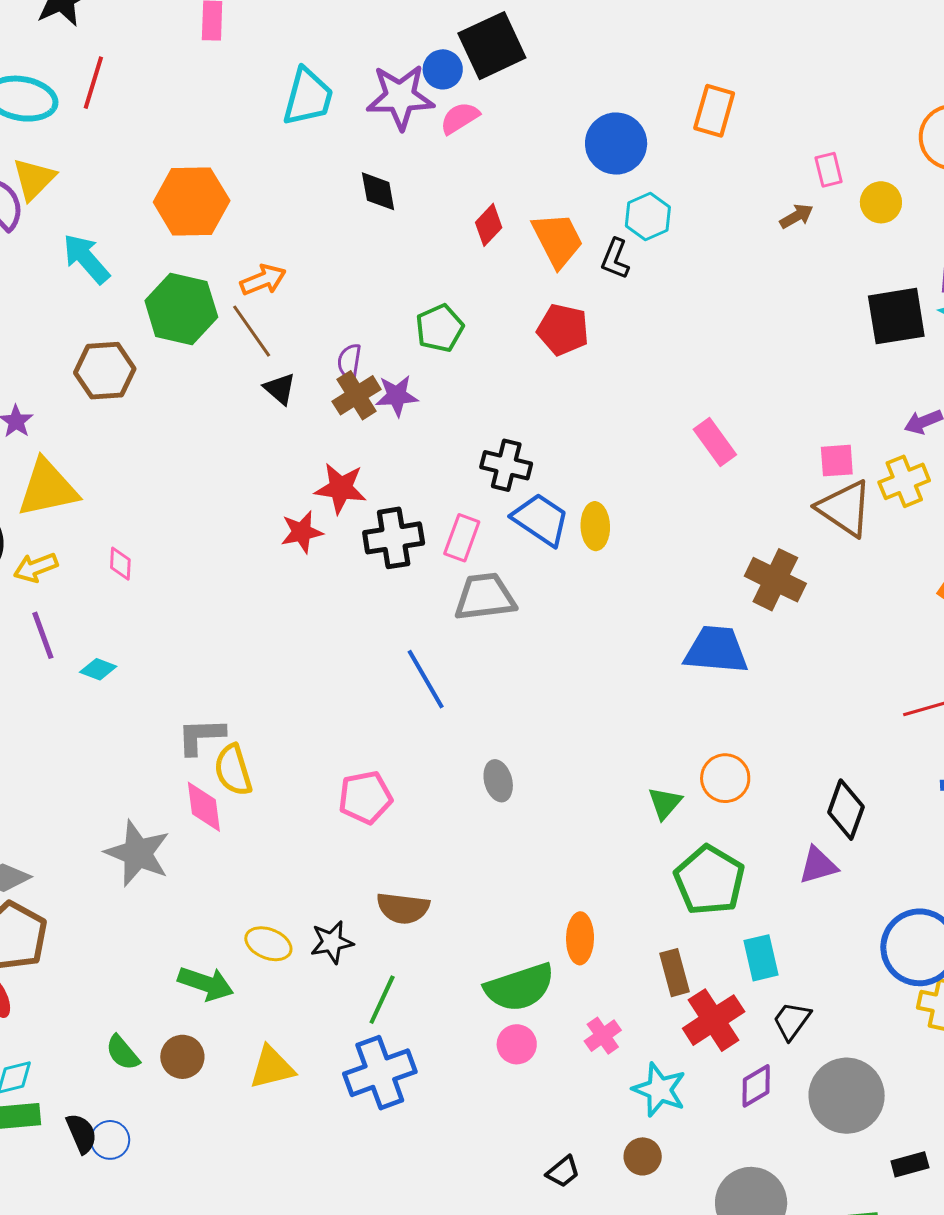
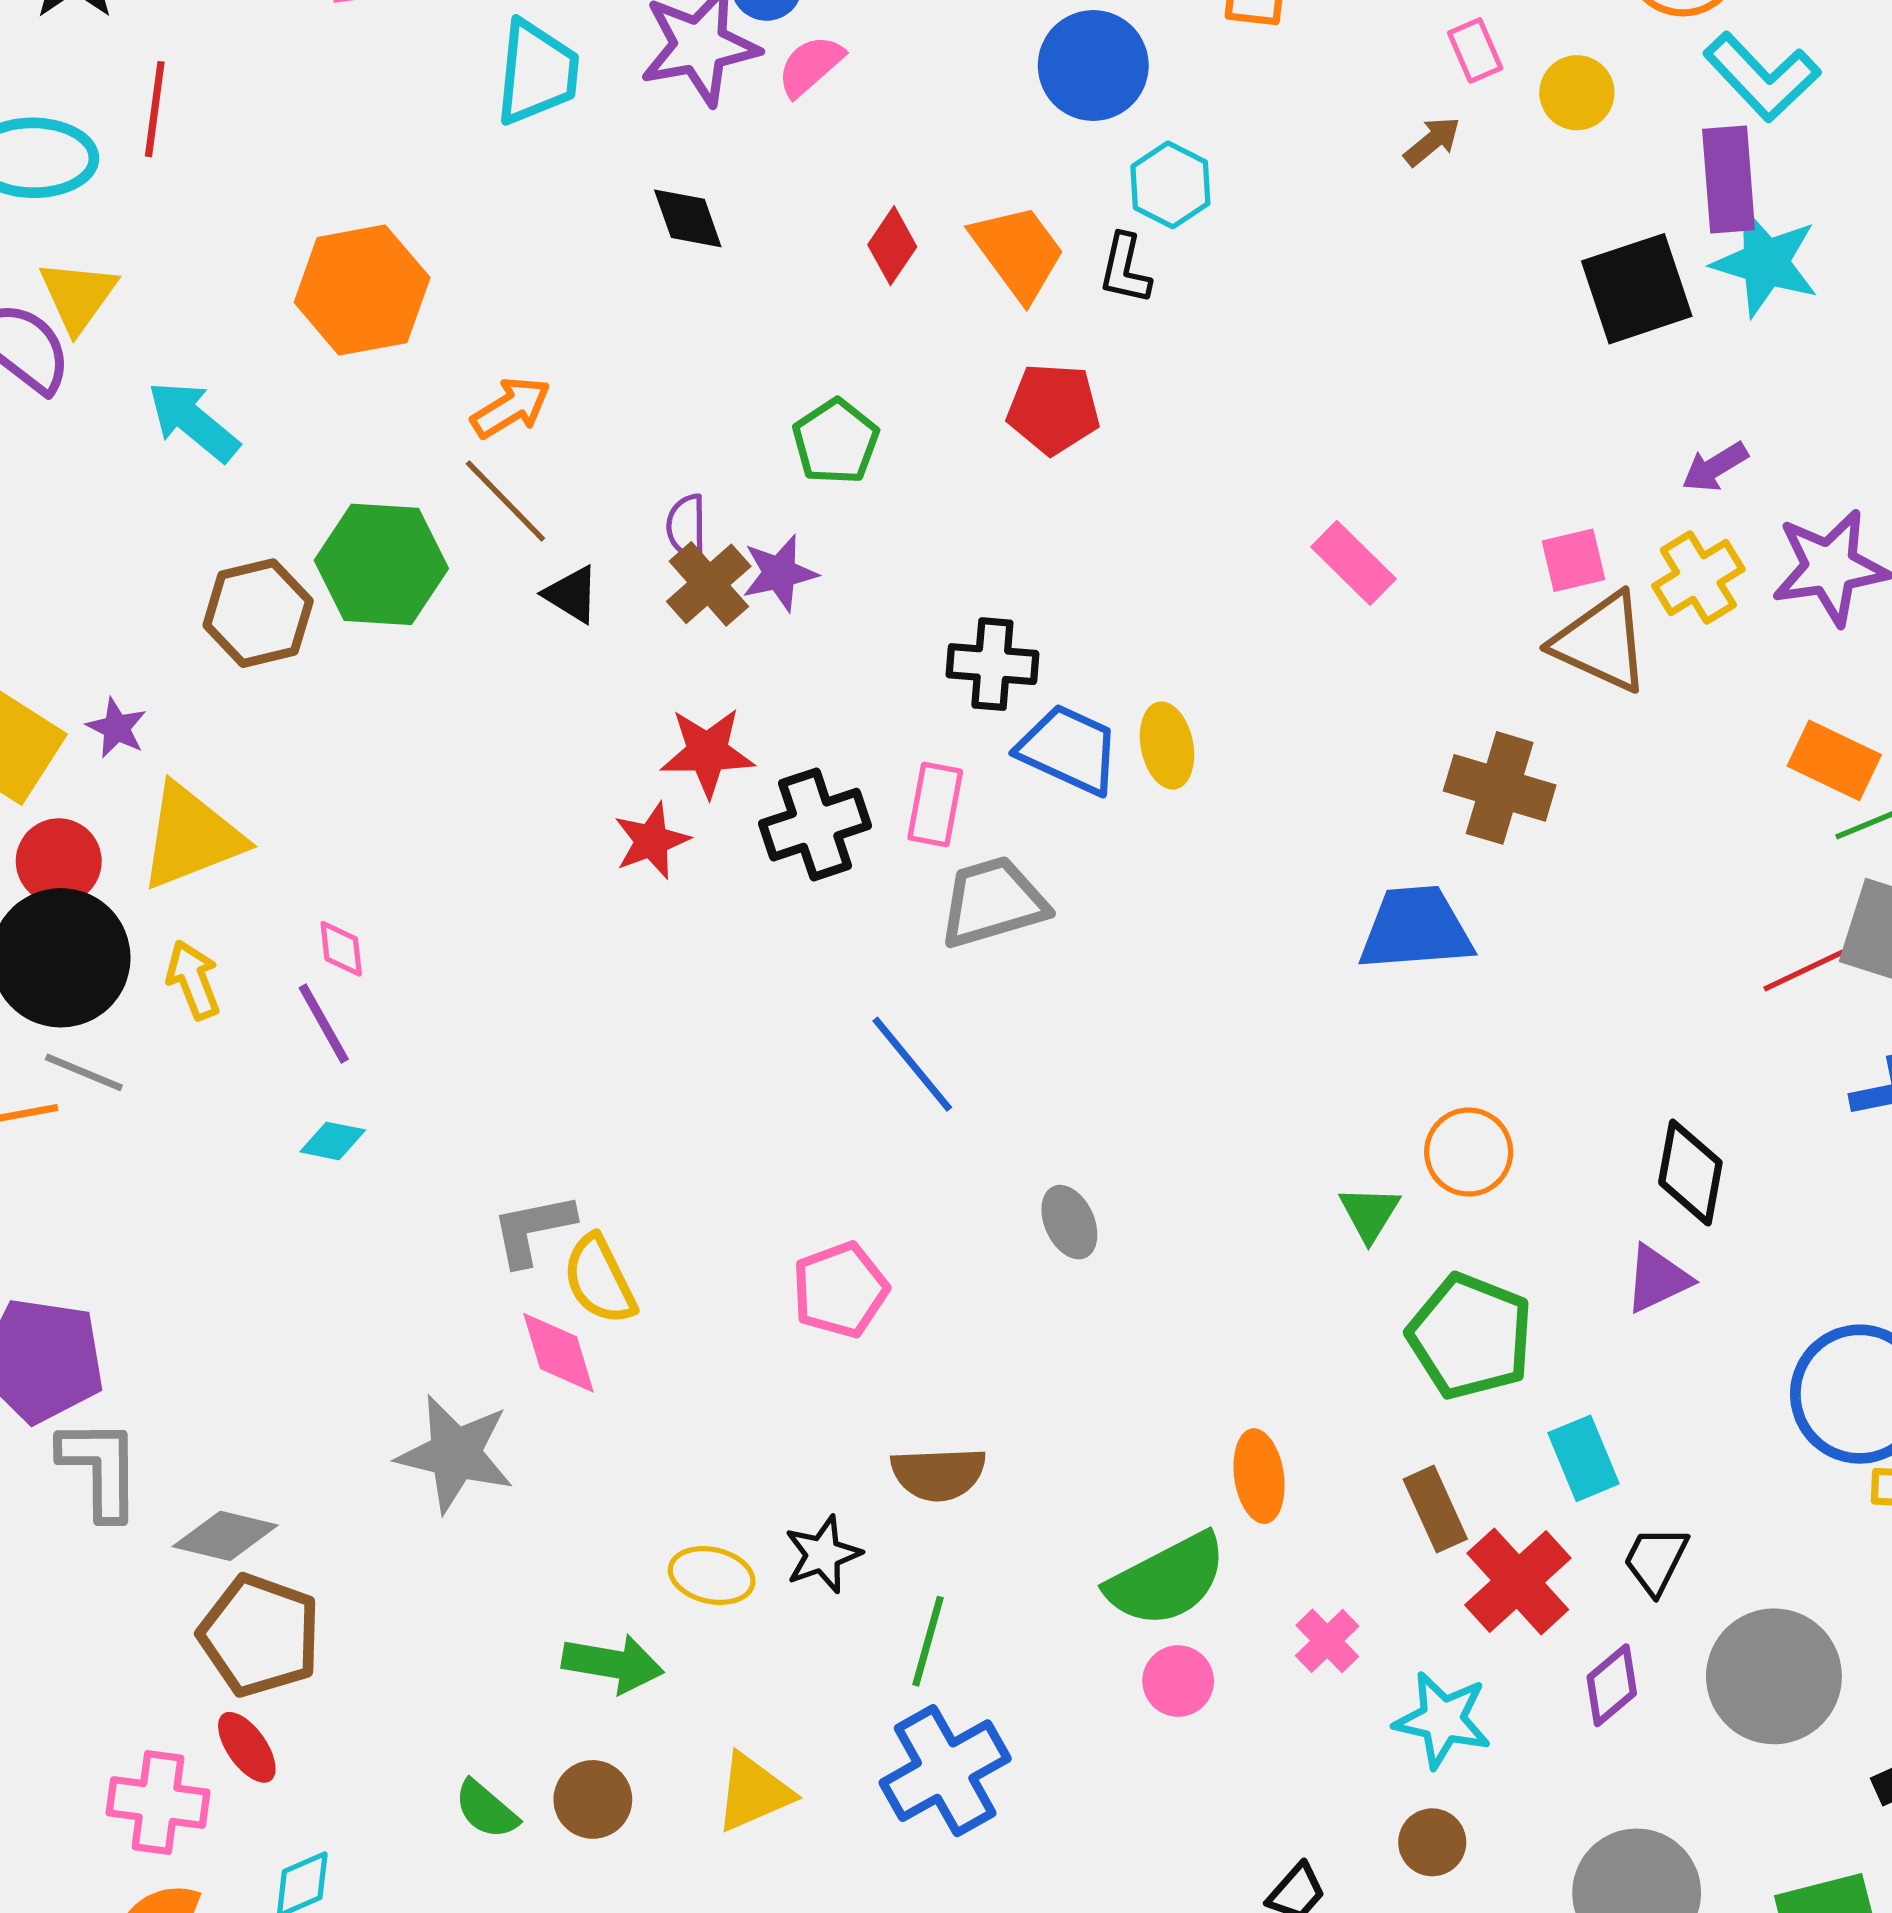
green hexagon: (181, 309) -> (381, 564), moved
yellow arrow: (36, 567) -> (193, 980), turned 99
purple line: (43, 635) -> (324, 1023), moved

